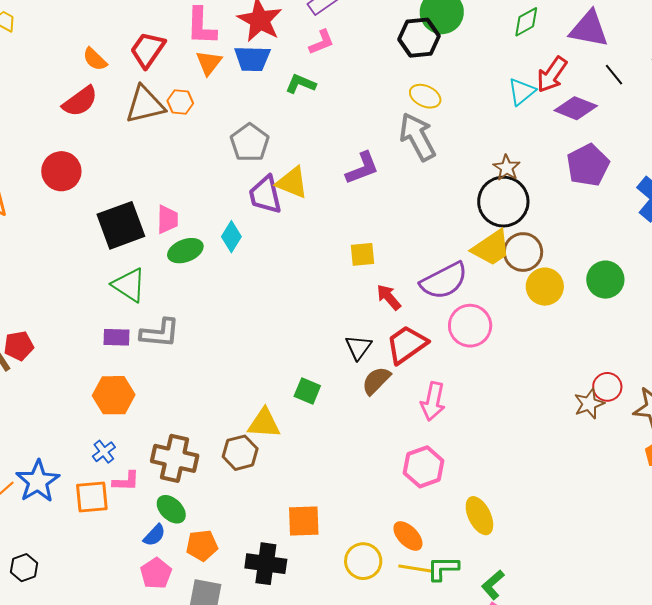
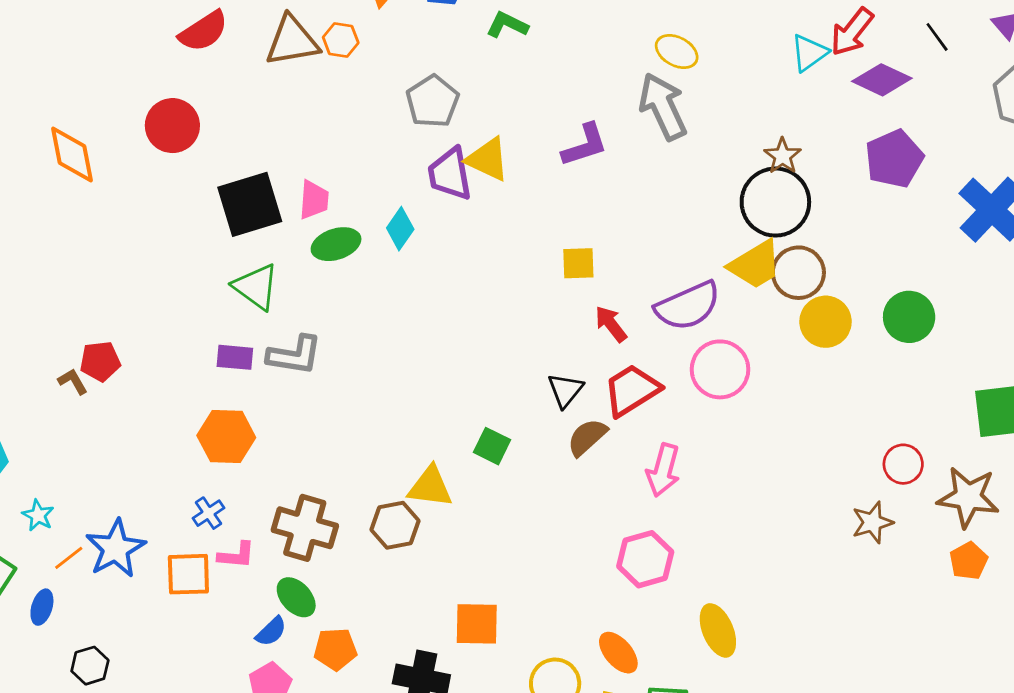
brown star: (589, 404) -> (872, 522), moved

